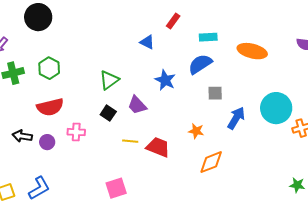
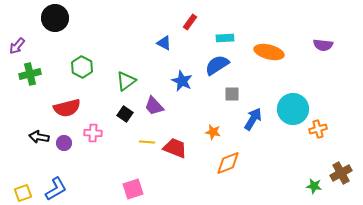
green hexagon: (49, 68) -> (82, 67), moved

